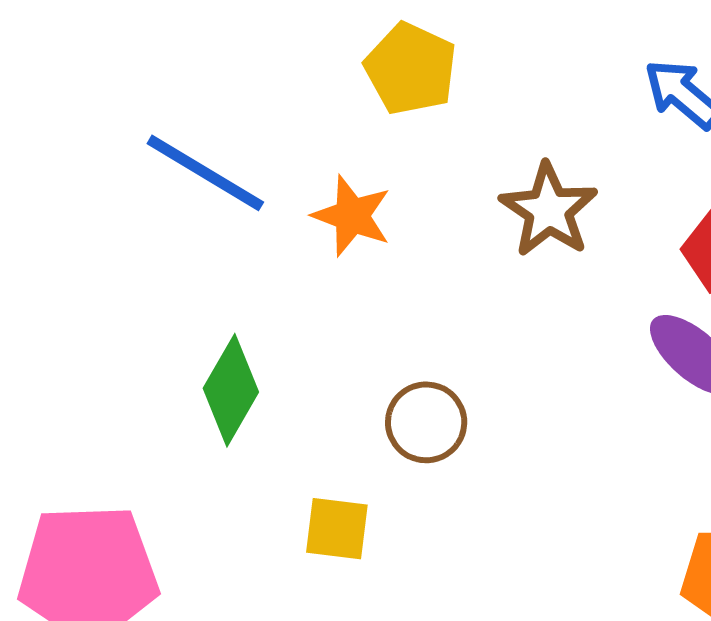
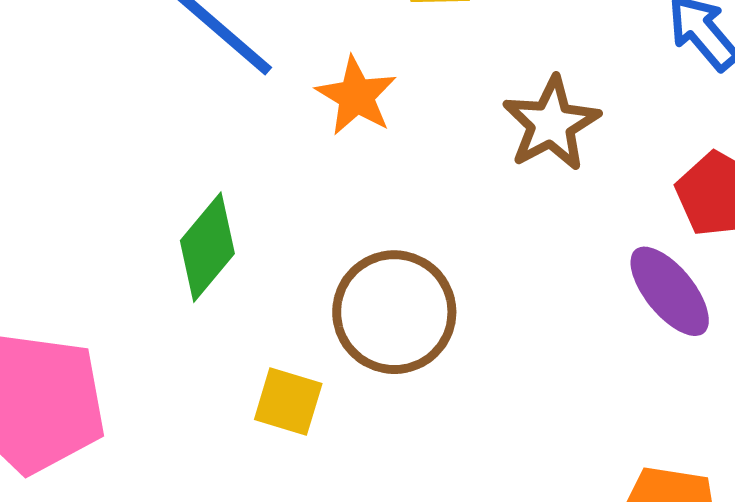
brown circle: (426, 422) -> (394, 312), size x1.5

